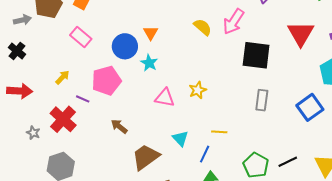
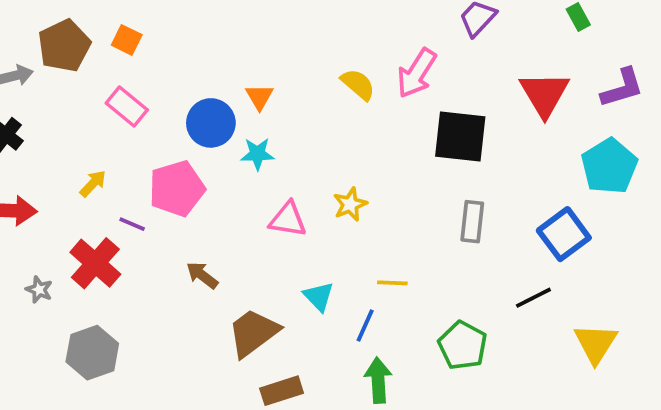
cyan star: (149, 63) -> (257, 154), turned -30
black line: (288, 162) -> (533, 298), moved

